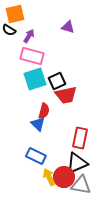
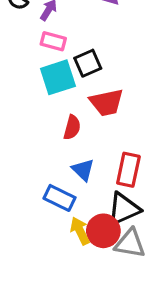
pink rectangle: (32, 56) -> (53, 41), size x0.7
black square: (57, 81) -> (88, 63), moved
blue triangle: (38, 124) -> (83, 170), moved

